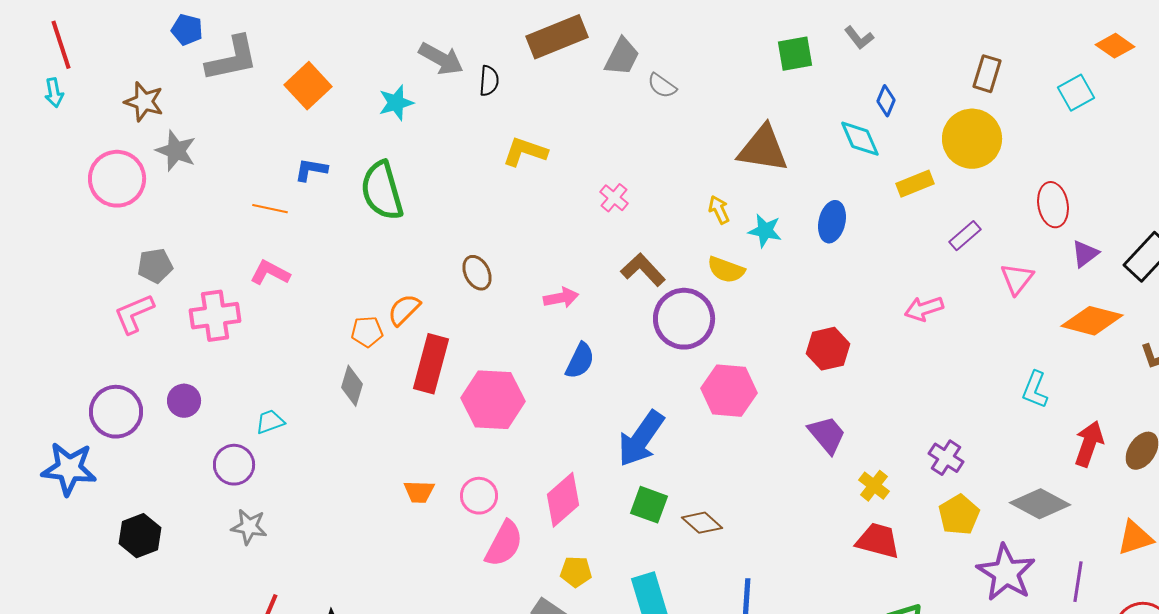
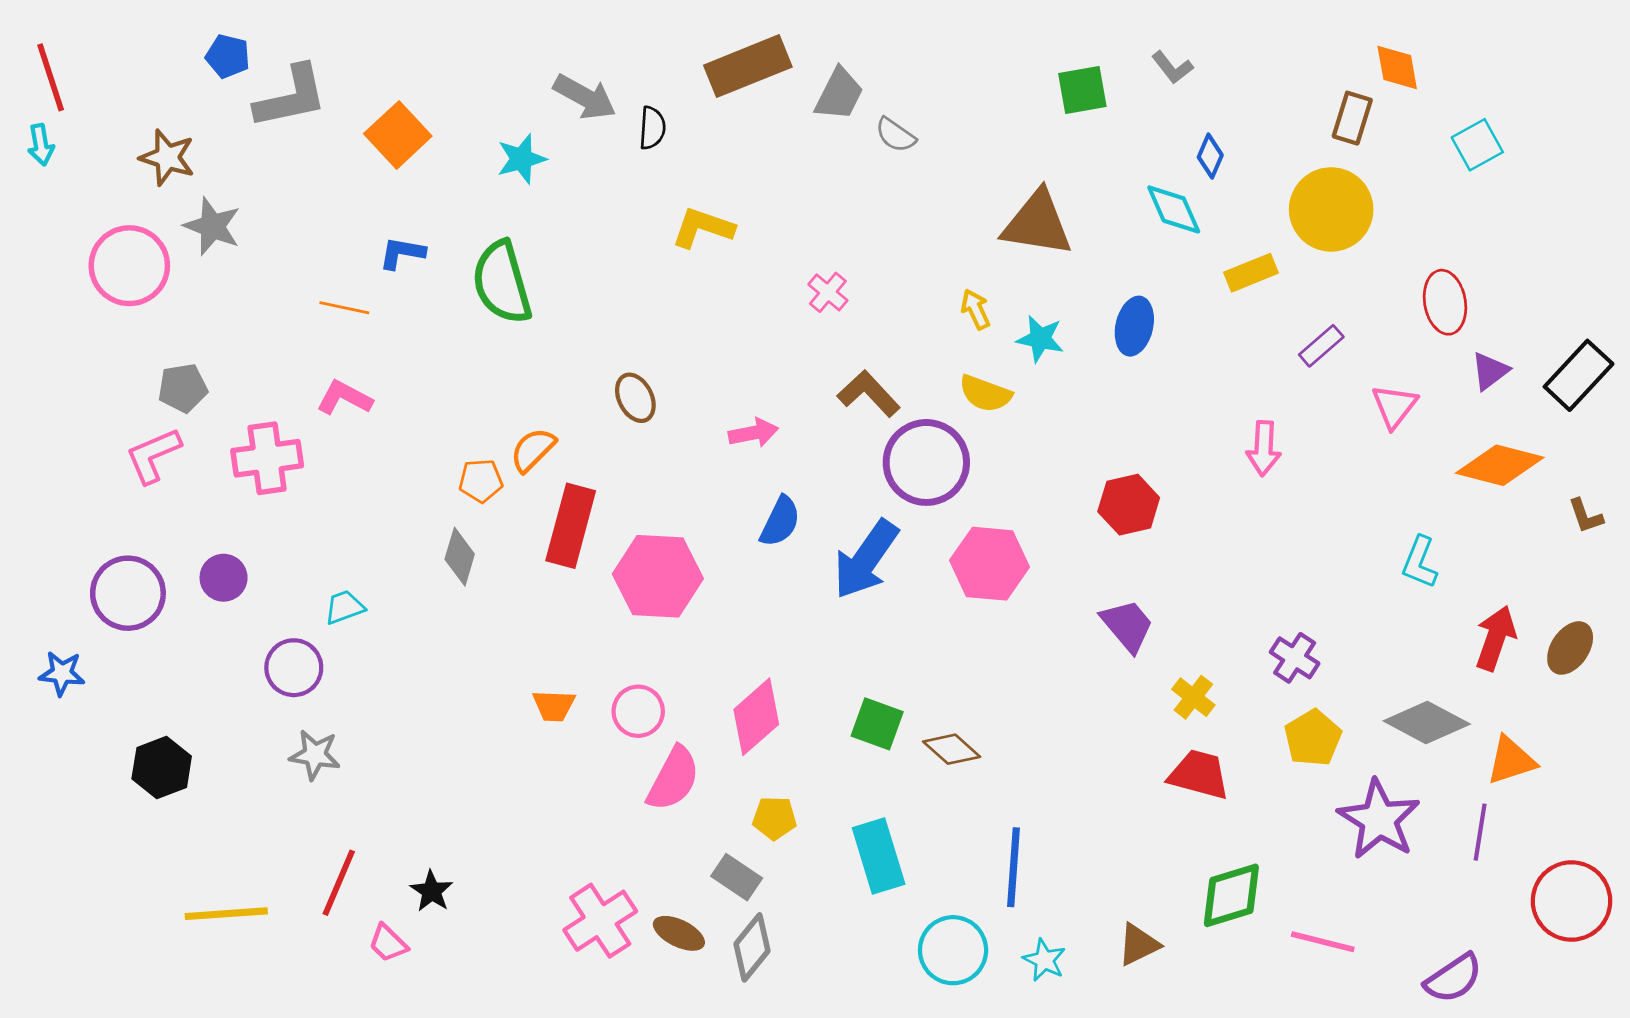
orange diamond: (1115, 46) -> (1397, 67), moved, turned 45
pink arrow: (924, 309) -> (1264, 448), turned -69
blue arrow: (641, 439) -> (866, 559), moved
blue star: (69, 469) -> (62, 673), size x0.6
orange triangle: (1135, 538) -> (1511, 760), moved

